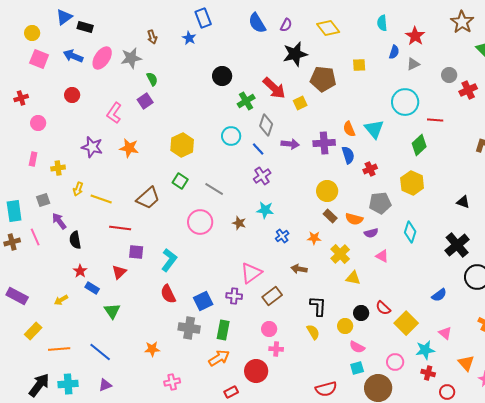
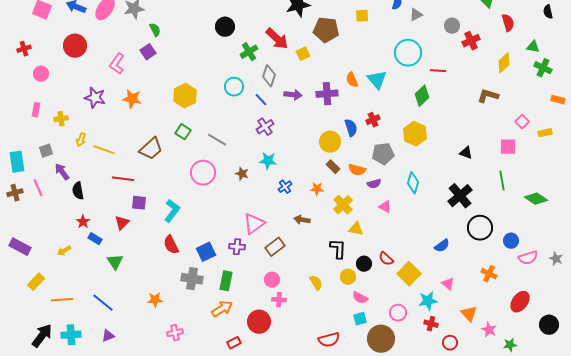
red circle: (72, 95) -> (75, 46), size x1.5
blue semicircle: (348, 155) -> (351, 128), moved
black L-shape: (318, 306) -> (338, 249), moved

